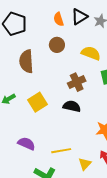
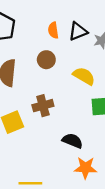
brown cross: (77, 82) -> (43, 106), moved
black semicircle: (72, 106) -> (72, 141), moved

